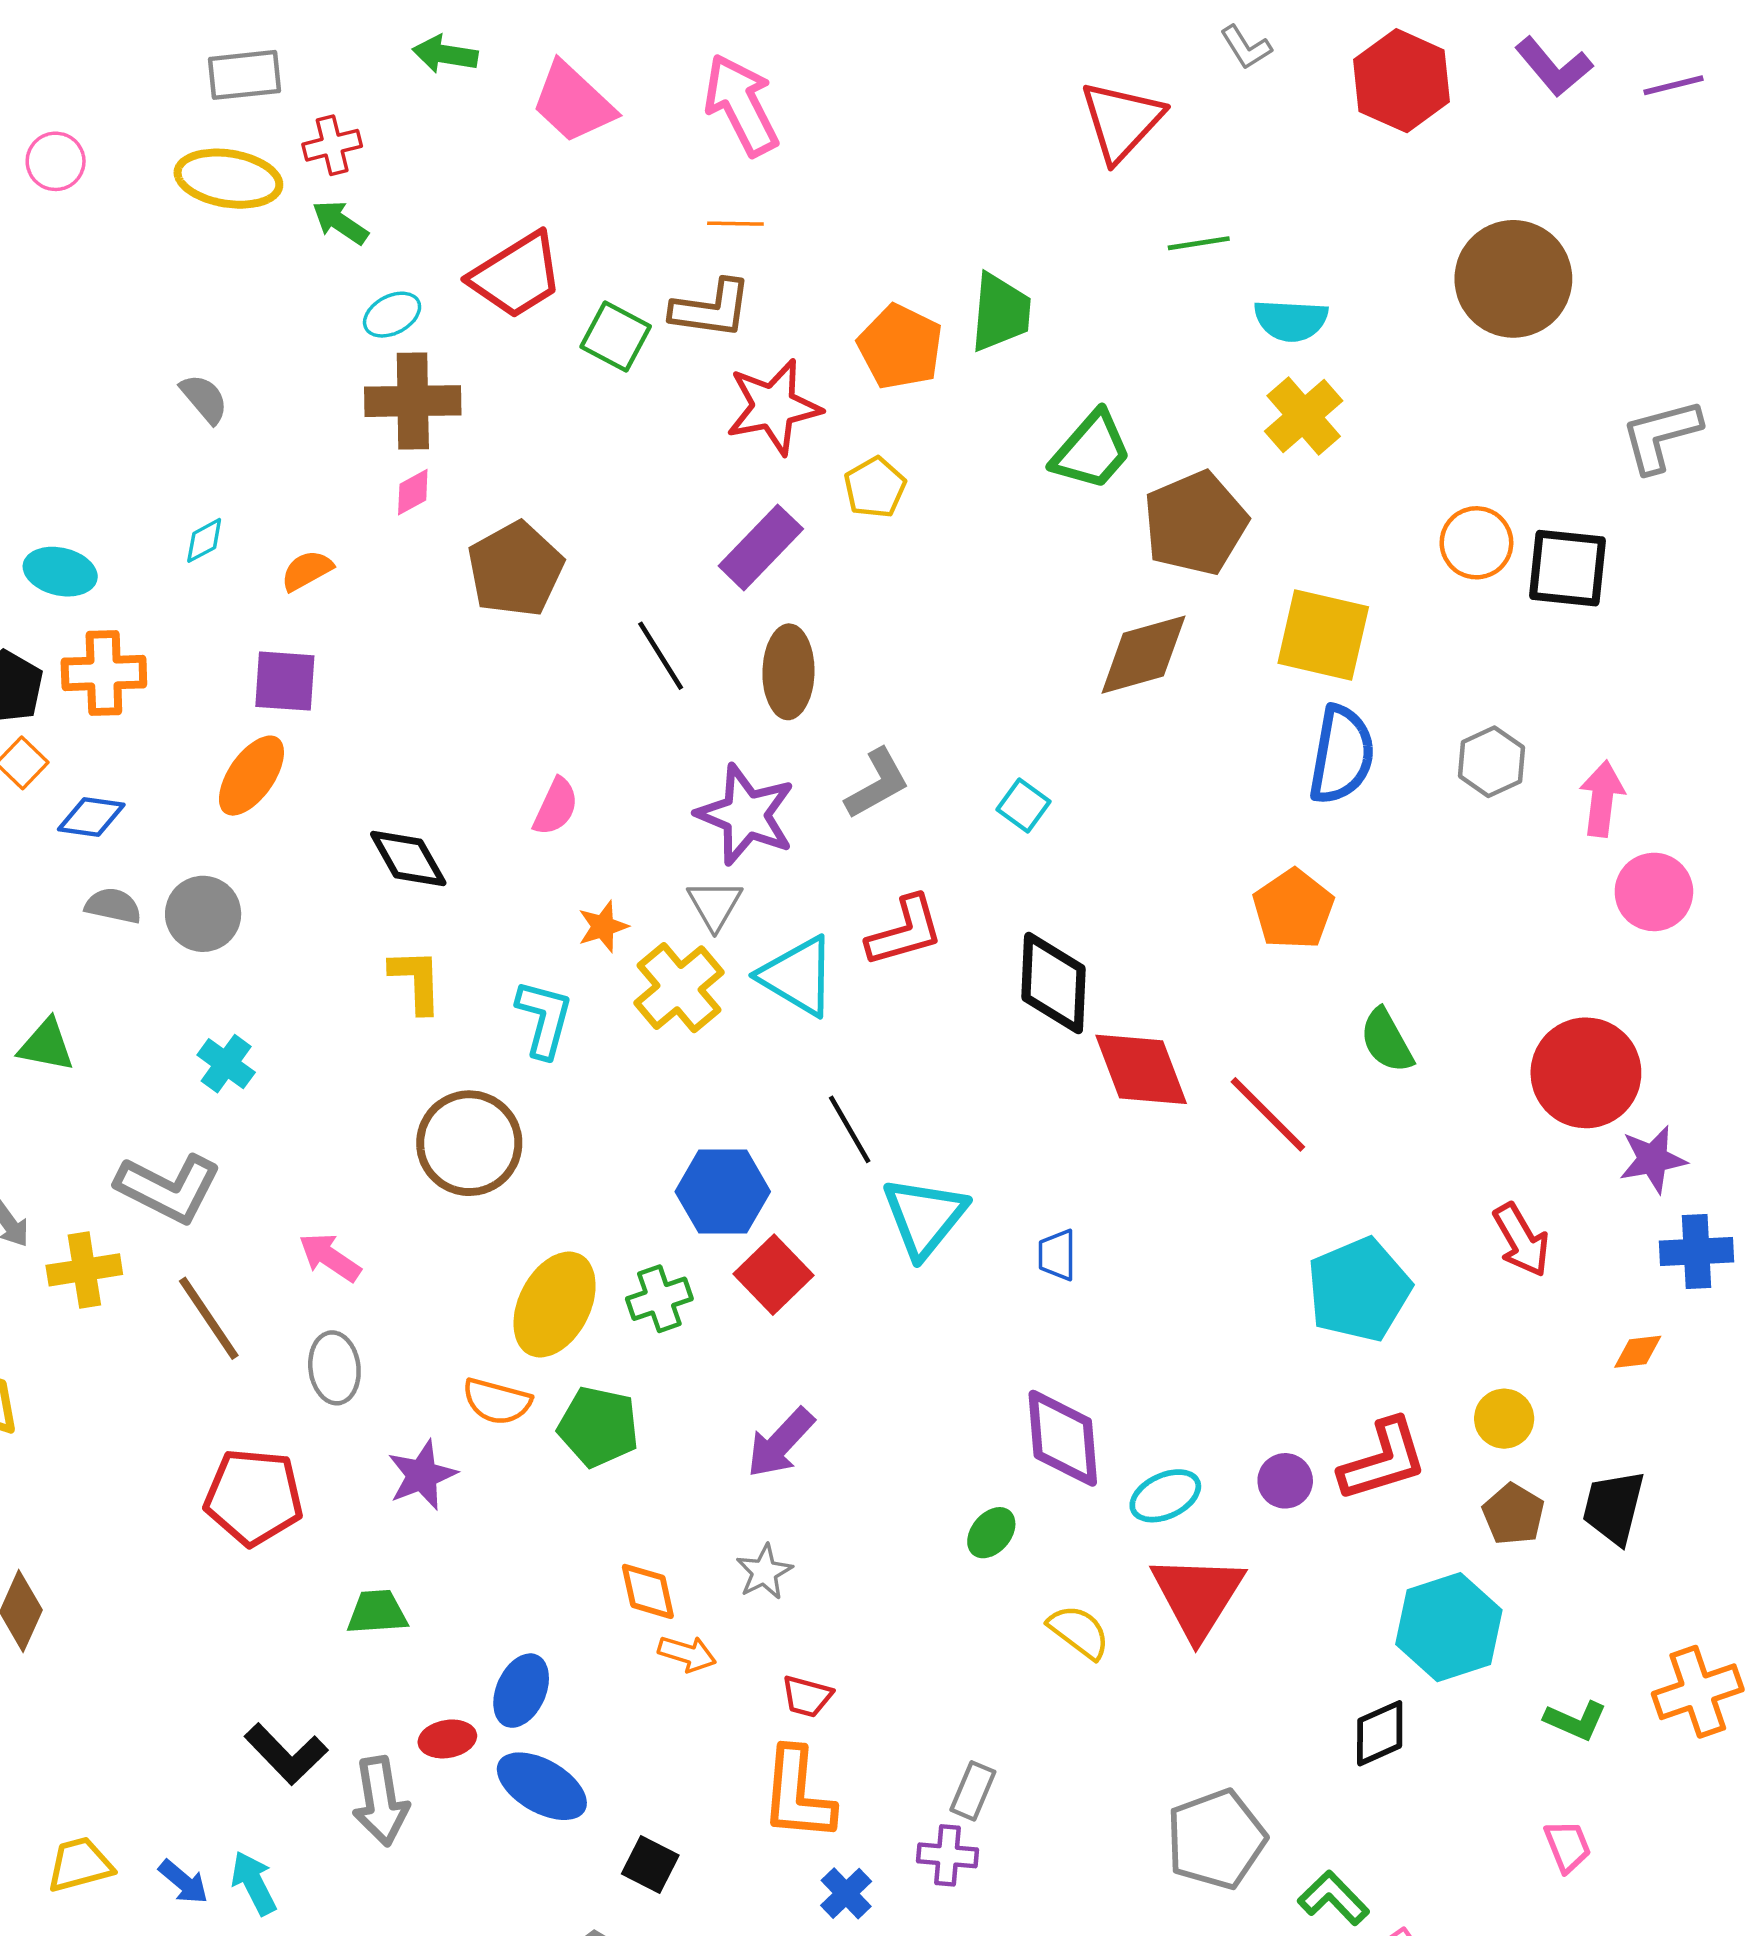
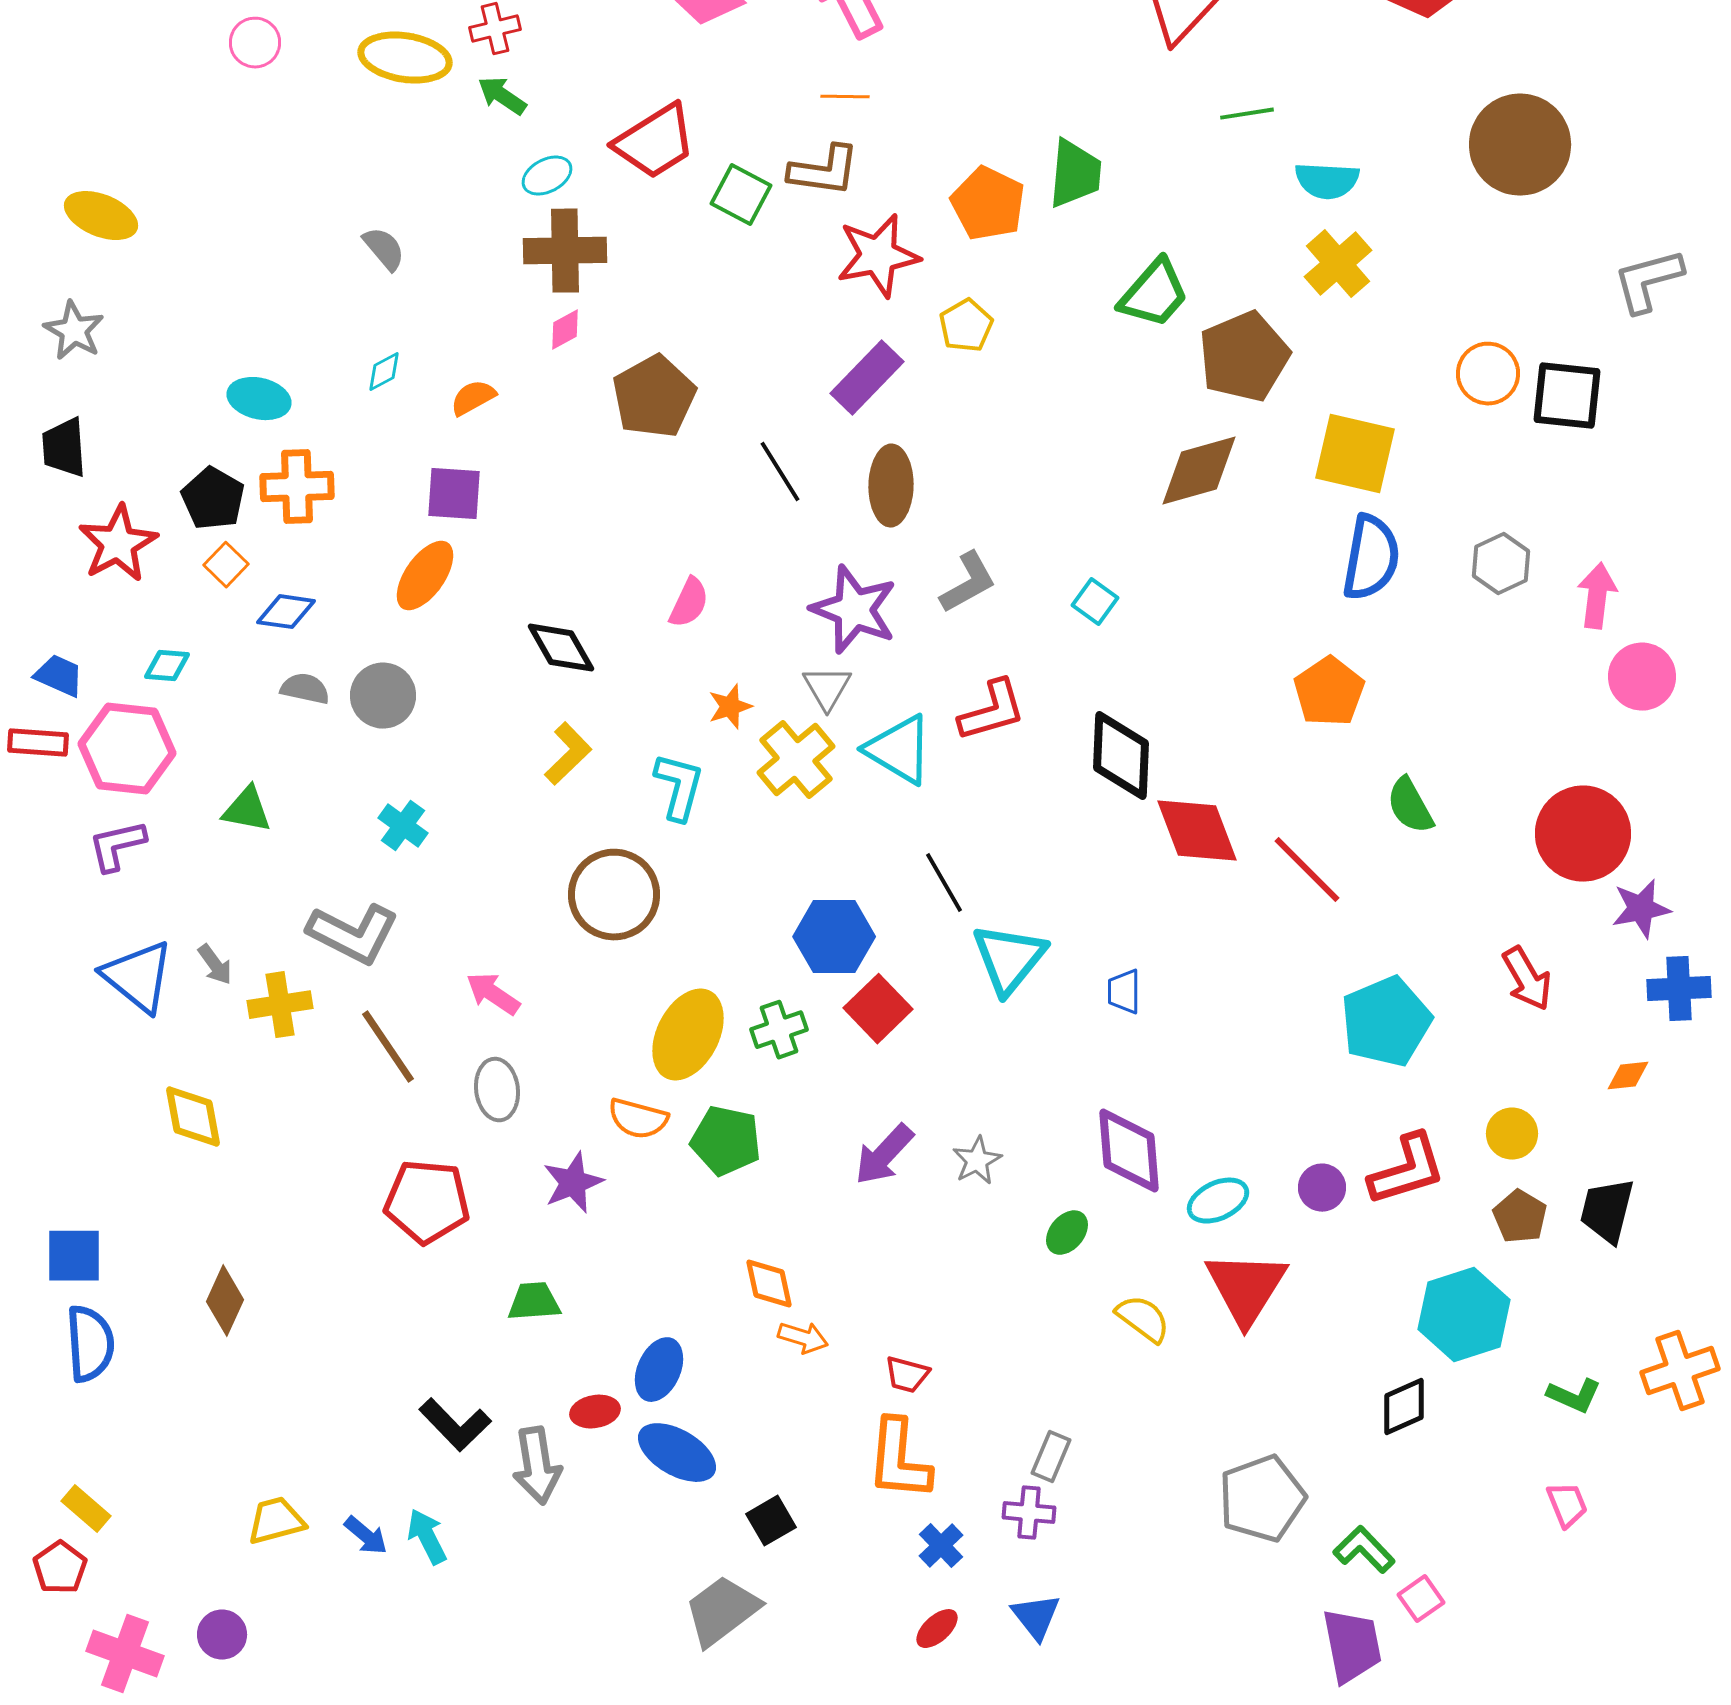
yellow L-shape: (416, 981) -> (568, 754), turned 48
gray star: (764, 1572) -> (977, 1161), moved
black square: (650, 1865) -> (771, 1521), turned 33

